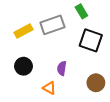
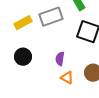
orange triangle: (49, 88) -> (67, 78), moved

